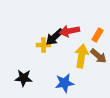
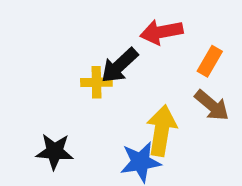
red arrow: (70, 31) -> (161, 32), moved
yellow arrow: (82, 56) -> (161, 131), moved

